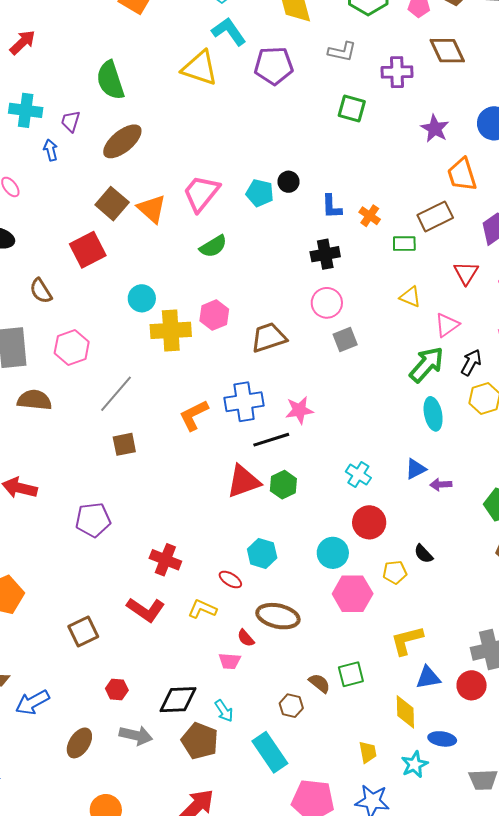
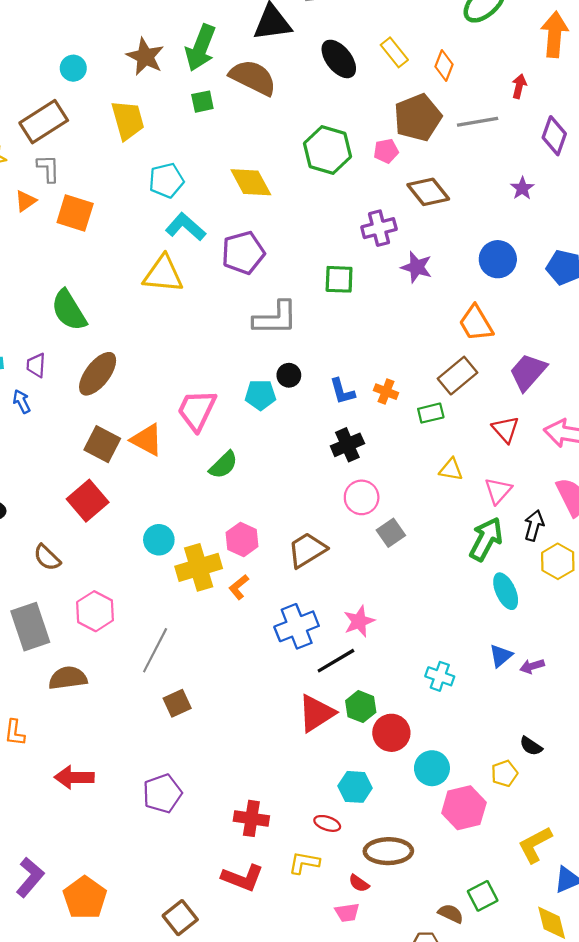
gray L-shape: (342, 52) -> (275, 318), moved, size x1.5
purple star: (435, 129) -> (417, 267), moved
orange L-shape: (194, 415) -> (239, 587), moved, size x0.7
red circle: (369, 522) -> (391, 733), moved

